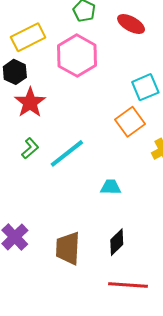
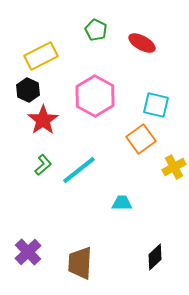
pink hexagon: (77, 56) -> (95, 96), moved
cyan square: (145, 87) -> (156, 105), turned 36
black diamond: (117, 242) -> (155, 257), moved

